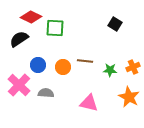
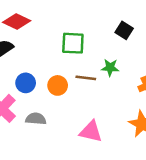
green square: (55, 28) -> (73, 43), moved
green star: (110, 70) -> (110, 68), moved

